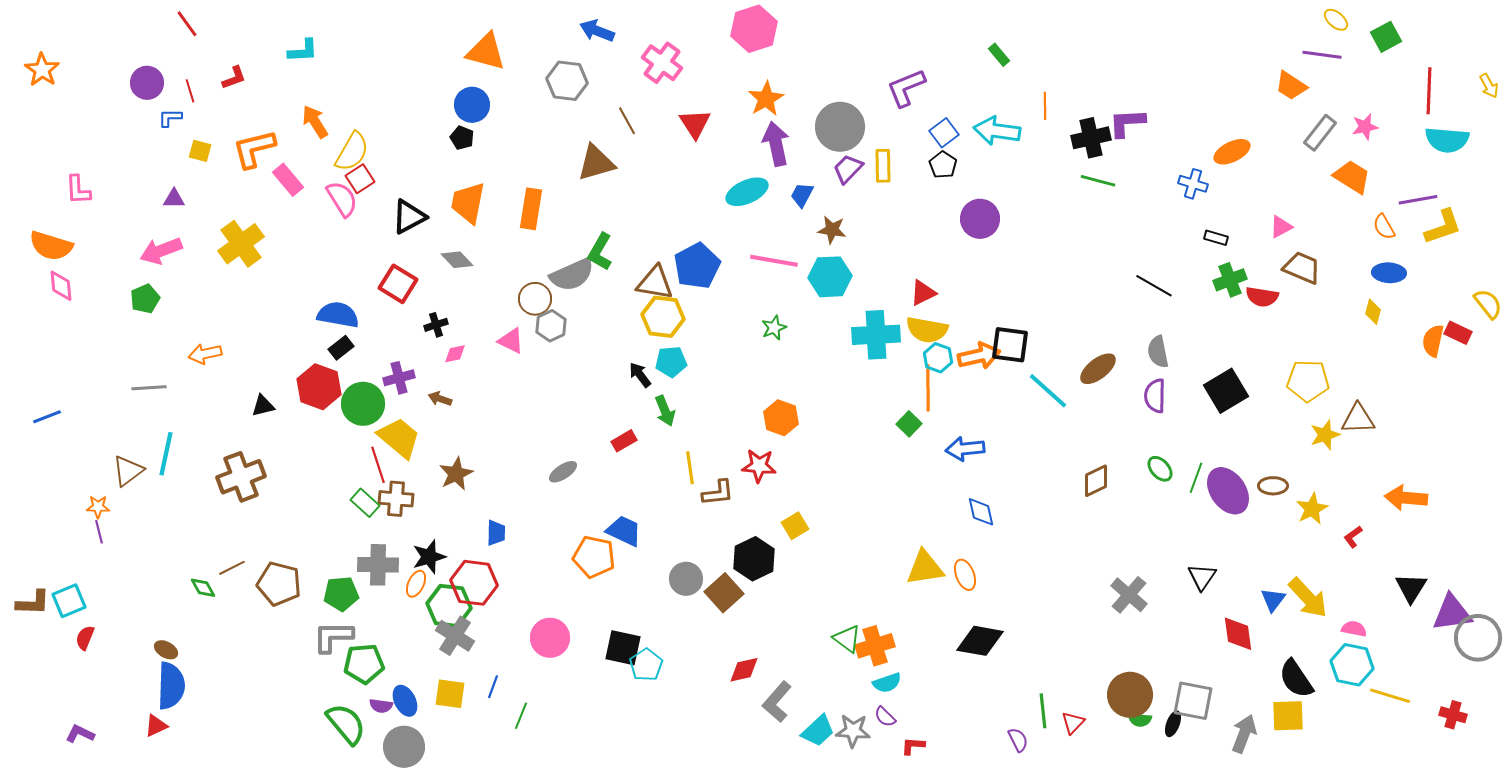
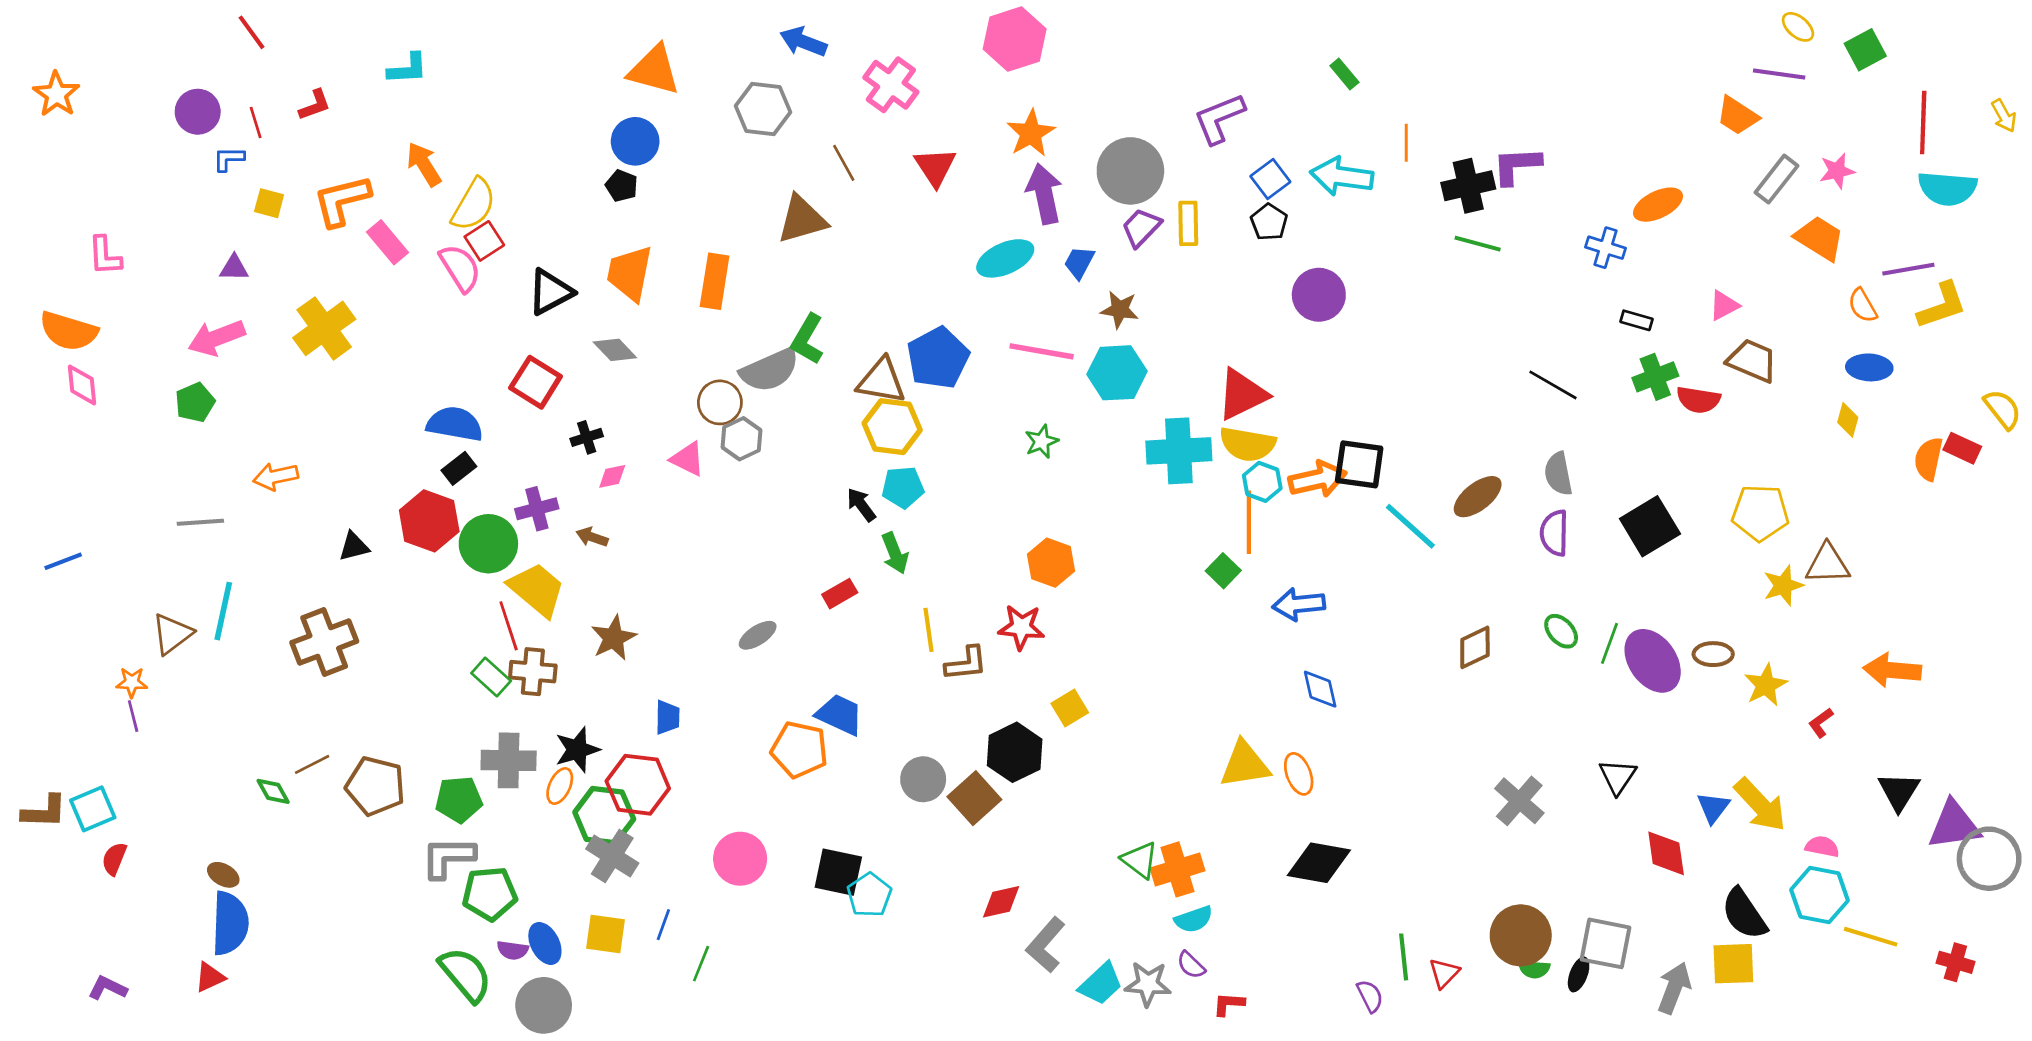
red triangle: (923, 293) -> (1242, 394), size x1.5

